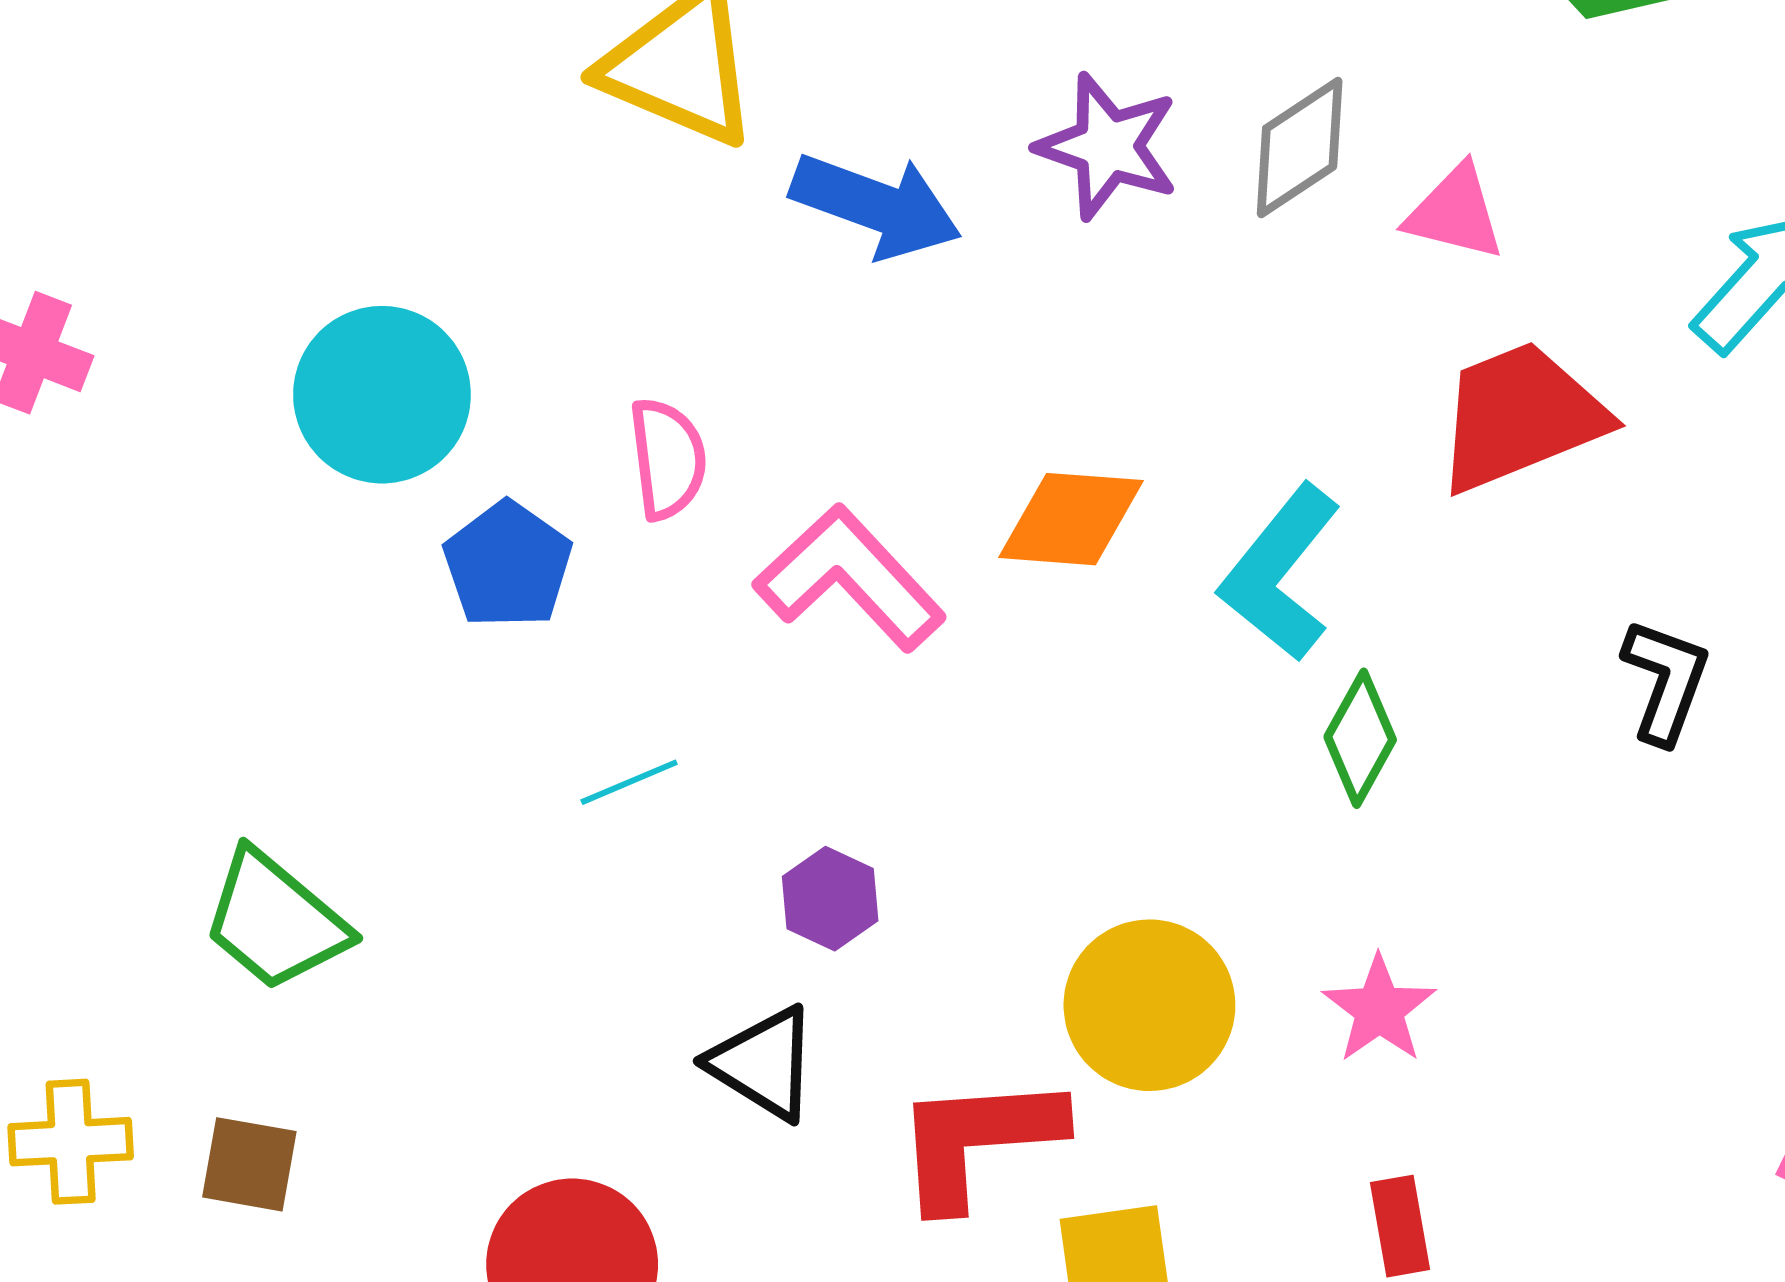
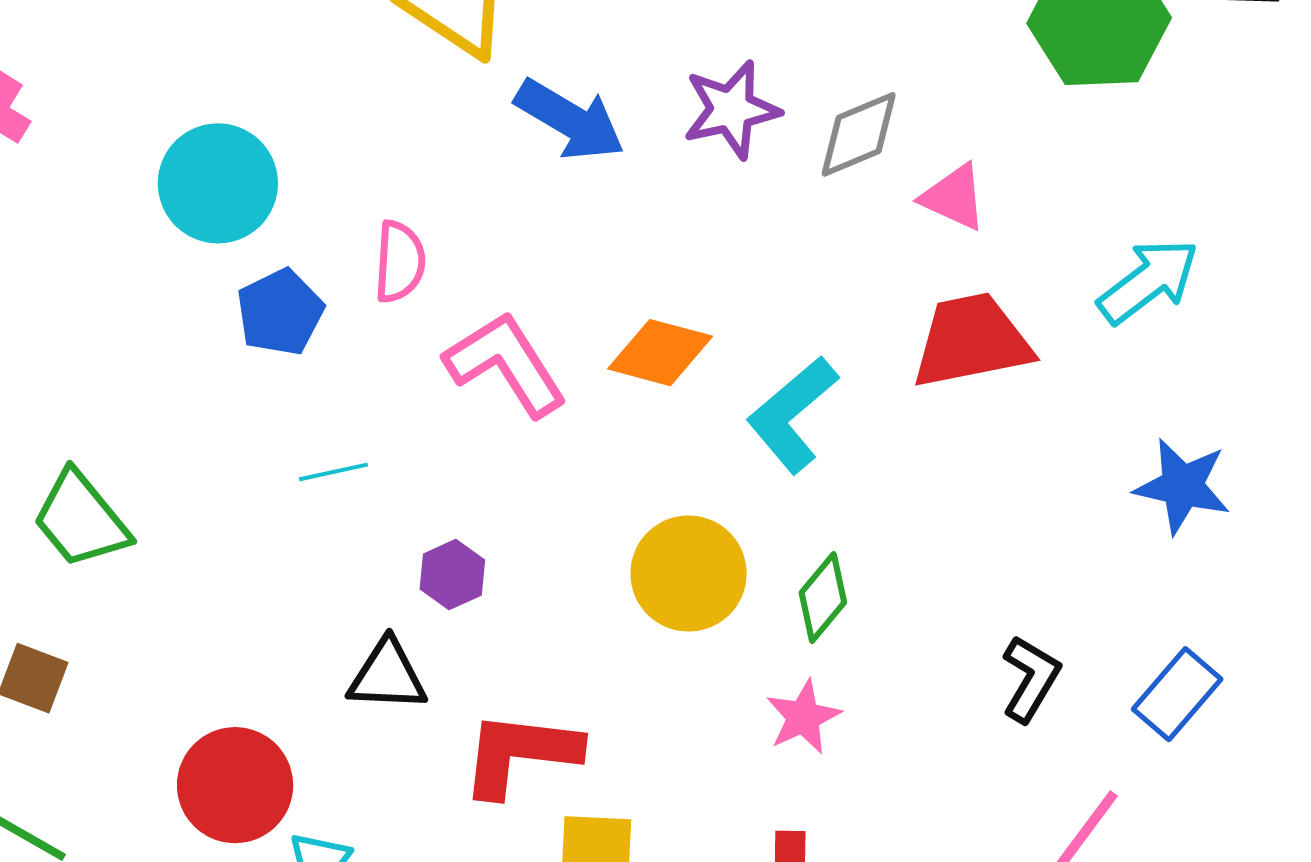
purple star: (1108, 146) -> (731, 110), turned 30
black L-shape: (1666, 681) -> (1031, 679), moved
green diamond: (1360, 738) -> (823, 598), moved
yellow circle: (1149, 1005) -> (689, 574), moved
black triangle: (763, 1063) -> (387, 676), turned -40

